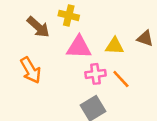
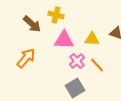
orange arrow: (31, 70) -> (26, 58), turned -110
pink cross: (95, 74) -> (77, 61), turned -35

